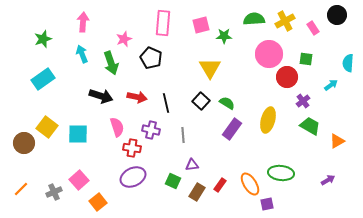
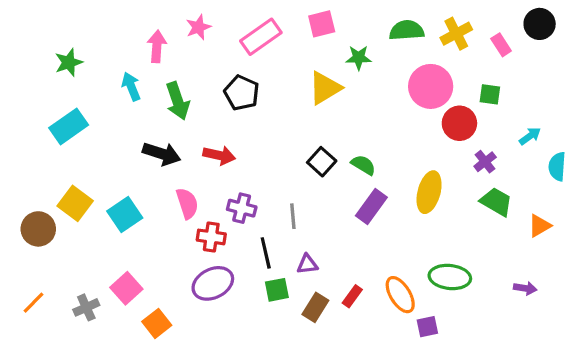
pink arrow: (83, 22) -> (157, 46), moved
pink rectangle: (163, 23) -> (261, 37), turned 50
pink square: (201, 25) -> (322, 24), moved
pink star: (124, 39) -> (198, 27), moved
cyan semicircle: (348, 63) -> (557, 166), moved
yellow triangle: (210, 68) -> (325, 88), moved, turned 30
black line: (166, 103) -> (266, 253), moved
cyan square: (78, 134) -> (125, 215), turned -35
purple arrow: (328, 180) -> (525, 288), turned 40
green square: (173, 181) -> (277, 290), turned -35

